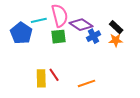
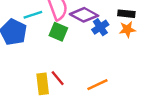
black rectangle: (116, 27) -> (126, 14), turned -32
green square: (58, 37) -> (58, 32), turned 35

